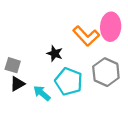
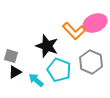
pink ellipse: (111, 27) -> (95, 23), turned 65
black star: (55, 54) -> (47, 46), size x1.6

